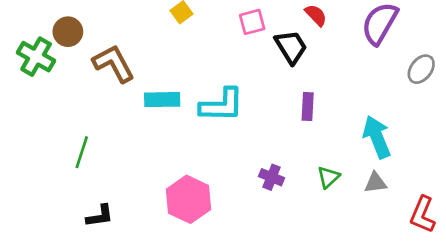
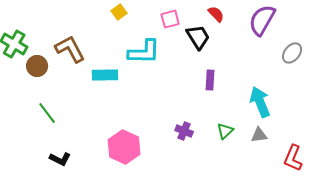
brown circle: (68, 32) -> (37, 66), moved
cyan L-shape: (222, 105) -> (144, 52), moved
green line: (82, 152) -> (47, 113), turned -55
black L-shape: (100, 216) -> (60, 159), turned 35

